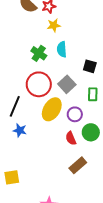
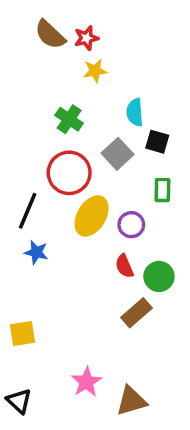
cyan semicircle: (62, 49) -> (135, 112), moved
gray square: (67, 84) -> (117, 154), moved
green circle: (91, 132) -> (159, 276), moved

